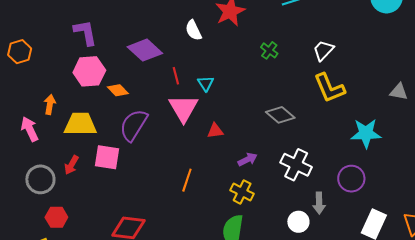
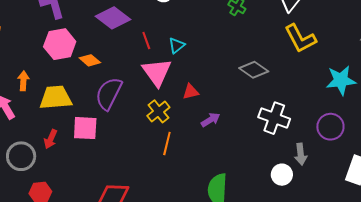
cyan triangle: (206, 83) -> (177, 45), turned 30
purple arrow: (248, 159) -> (211, 120), moved
yellow cross: (242, 192) -> (158, 111), moved, turned 30

